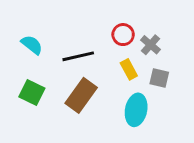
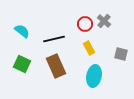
gray cross: (151, 45) -> (104, 21), moved
gray square: (159, 78) -> (121, 54), moved
brown rectangle: (81, 95) -> (56, 66), turned -60

